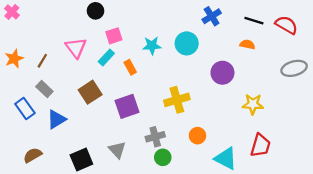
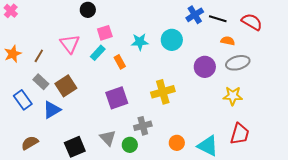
black line: (254, 21) -> (218, 19), moved
red semicircle: (286, 25) -> (252, 22), moved
gray ellipse: (294, 68) -> (238, 63), moved
brown square: (90, 92) -> (66, 86), moved
orange circle: (197, 136) -> (177, 143), moved
green circle: (163, 157) -> (130, 145), moved

